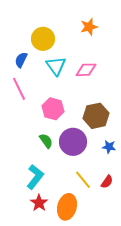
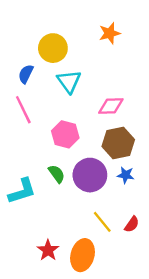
pink diamond: (86, 70) -> (111, 106), moved
blue star: (109, 147) -> (126, 175), moved
cyan L-shape: (35, 177) -> (22, 191), moved, turned 35

